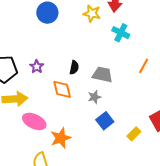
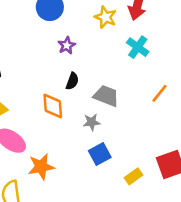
purple star: (37, 67) -> (67, 45), moved

